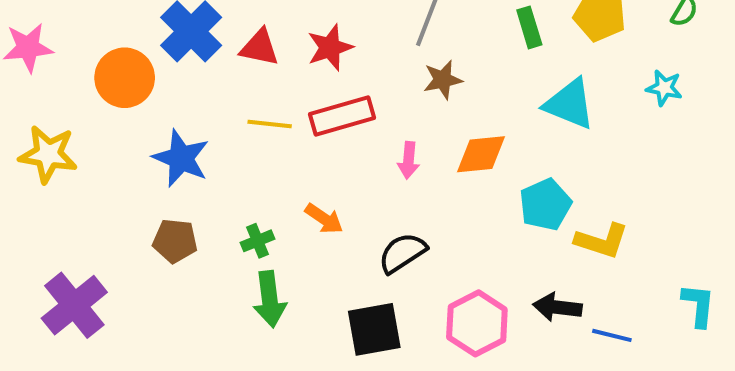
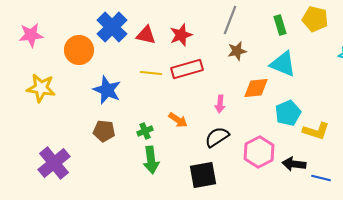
cyan triangle: (570, 104) -> (283, 64), moved
pink arrow: (408, 160) -> (220, 104), moved
pink hexagon: (477, 323) -> (259, 152), moved

